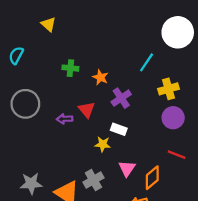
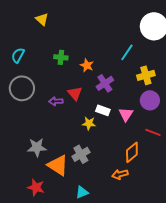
cyan semicircle: (16, 55) -> (18, 55), moved
pink triangle: (127, 168) -> (126, 114), moved
gray star: (31, 183) -> (37, 147), moved

